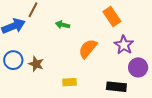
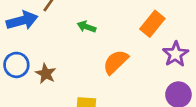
orange rectangle: (112, 17) -> (152, 24), turned 66
purple star: (124, 45) -> (176, 54), moved

